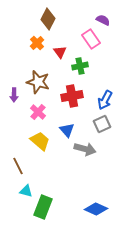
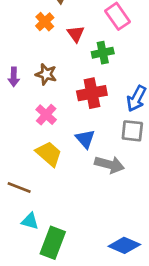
brown star: (38, 82) -> (46, 74), size x0.7
purple arrow: (14, 95) -> (14, 77), moved
gray square: (102, 124) -> (132, 131), turned 30
brown line: (18, 166) -> (19, 187), turned -42

